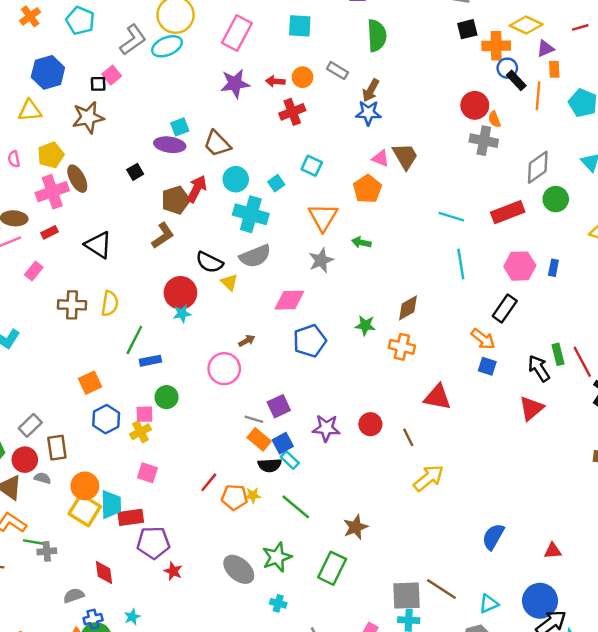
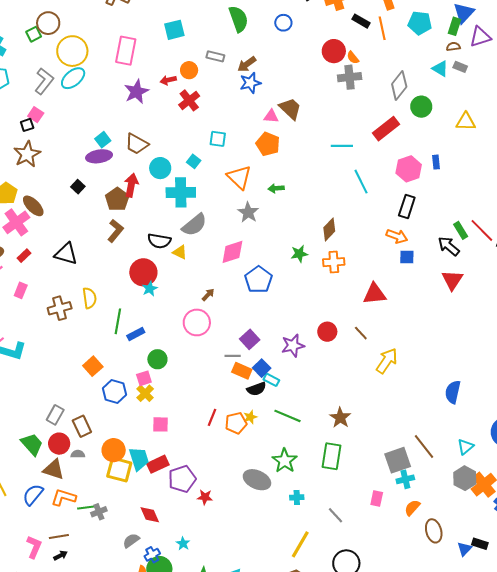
blue circle: (507, 68) -> (283, 23), moved
brown arrow: (371, 90) -> (247, 64), turned 42
brown line: (441, 589) -> (424, 446), turned 36

